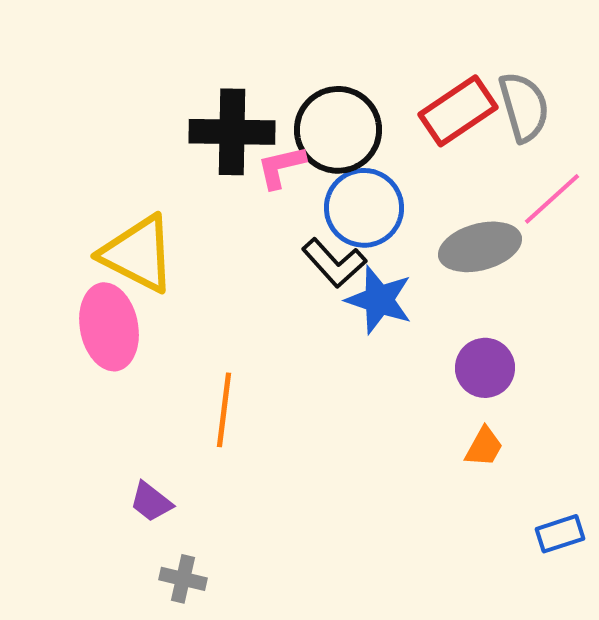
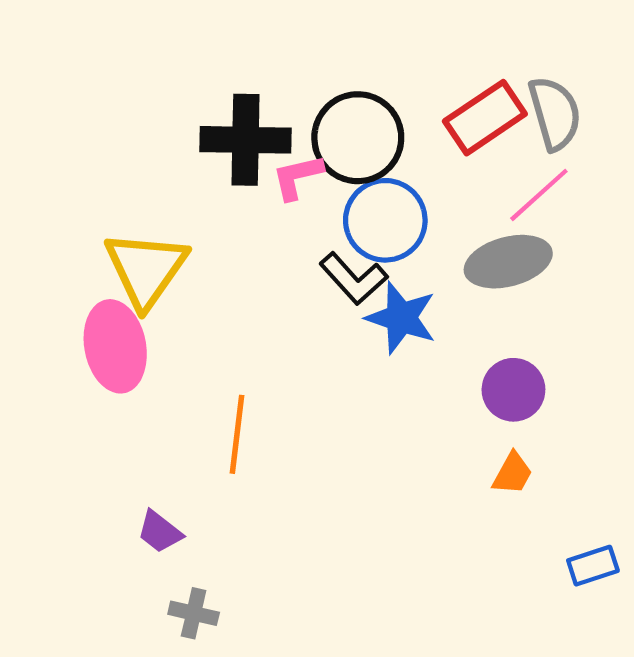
pink line: (552, 199) -> (539, 195), moved
yellow triangle: (138, 254) -> (146, 269), turned 38

